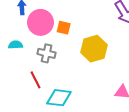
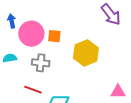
red line: (36, 80) -> (33, 90), turned -36

